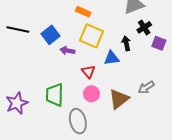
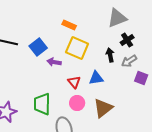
purple square: (159, 43) -> (141, 78), moved
blue triangle: (112, 58) -> (96, 78), moved
gray arrow: (146, 87) -> (129, 61), moved

